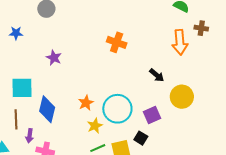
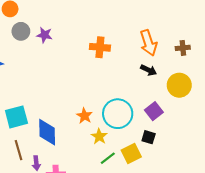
brown cross: (201, 28) -> (183, 48), moved
orange arrow: (180, 42) -> (148, 43), moved
purple star: (54, 58) -> (45, 35), moved

